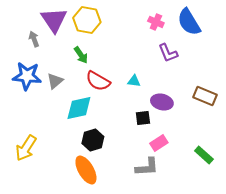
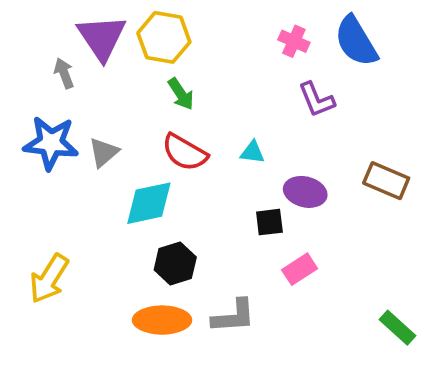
green arrow: (81, 55) -> (181, 94), moved
green rectangle: (204, 155) -> (398, 328), moved
gray L-shape: (147, 167) -> (234, 316), moved
orange ellipse: (86, 170) -> (162, 320), turned -60

